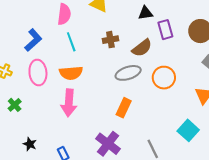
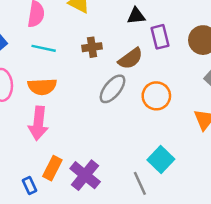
cyan line: (71, 42) -> (44, 48), turned -60
gray ellipse: (128, 73) -> (112, 89), turned -35
orange rectangle: (124, 108) -> (52, 168), moved
cyan square: (188, 130) -> (161, 159), moved

